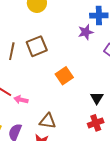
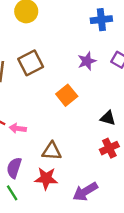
purple star: (86, 32) -> (87, 61), moved
black triangle: (97, 98) -> (108, 118), turned -40

